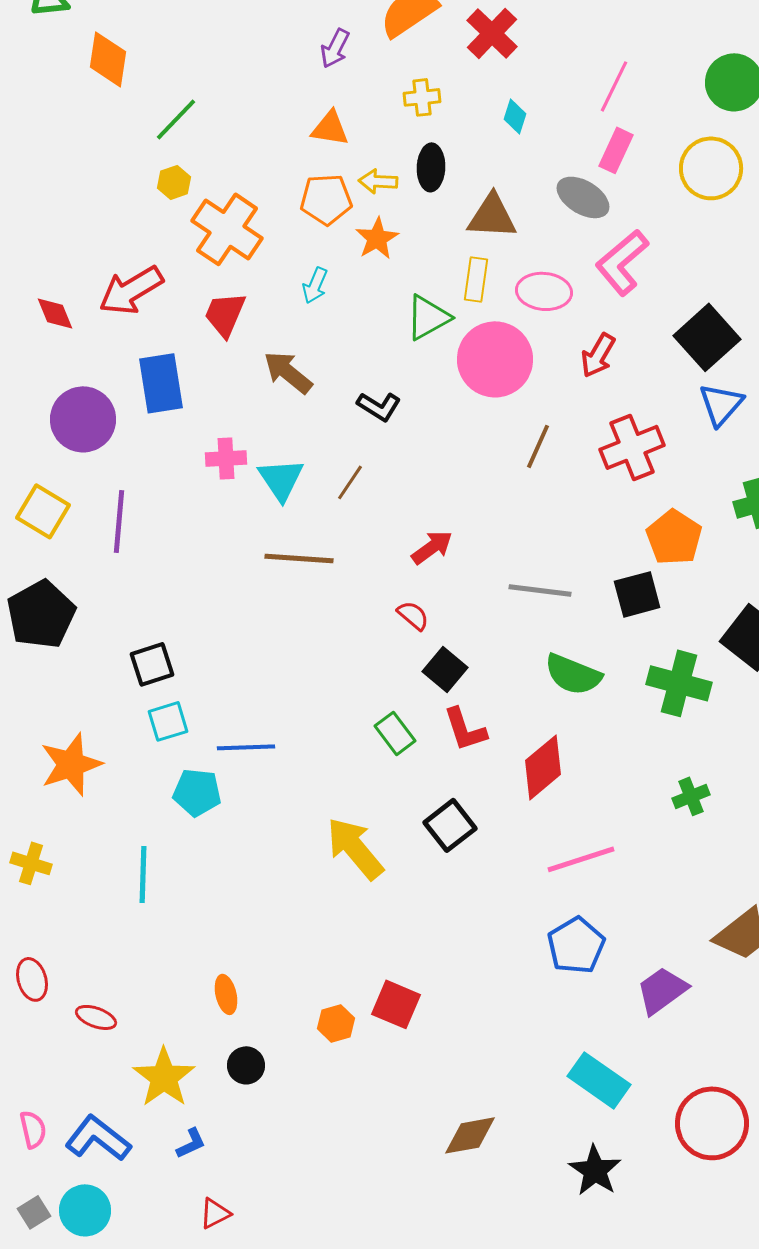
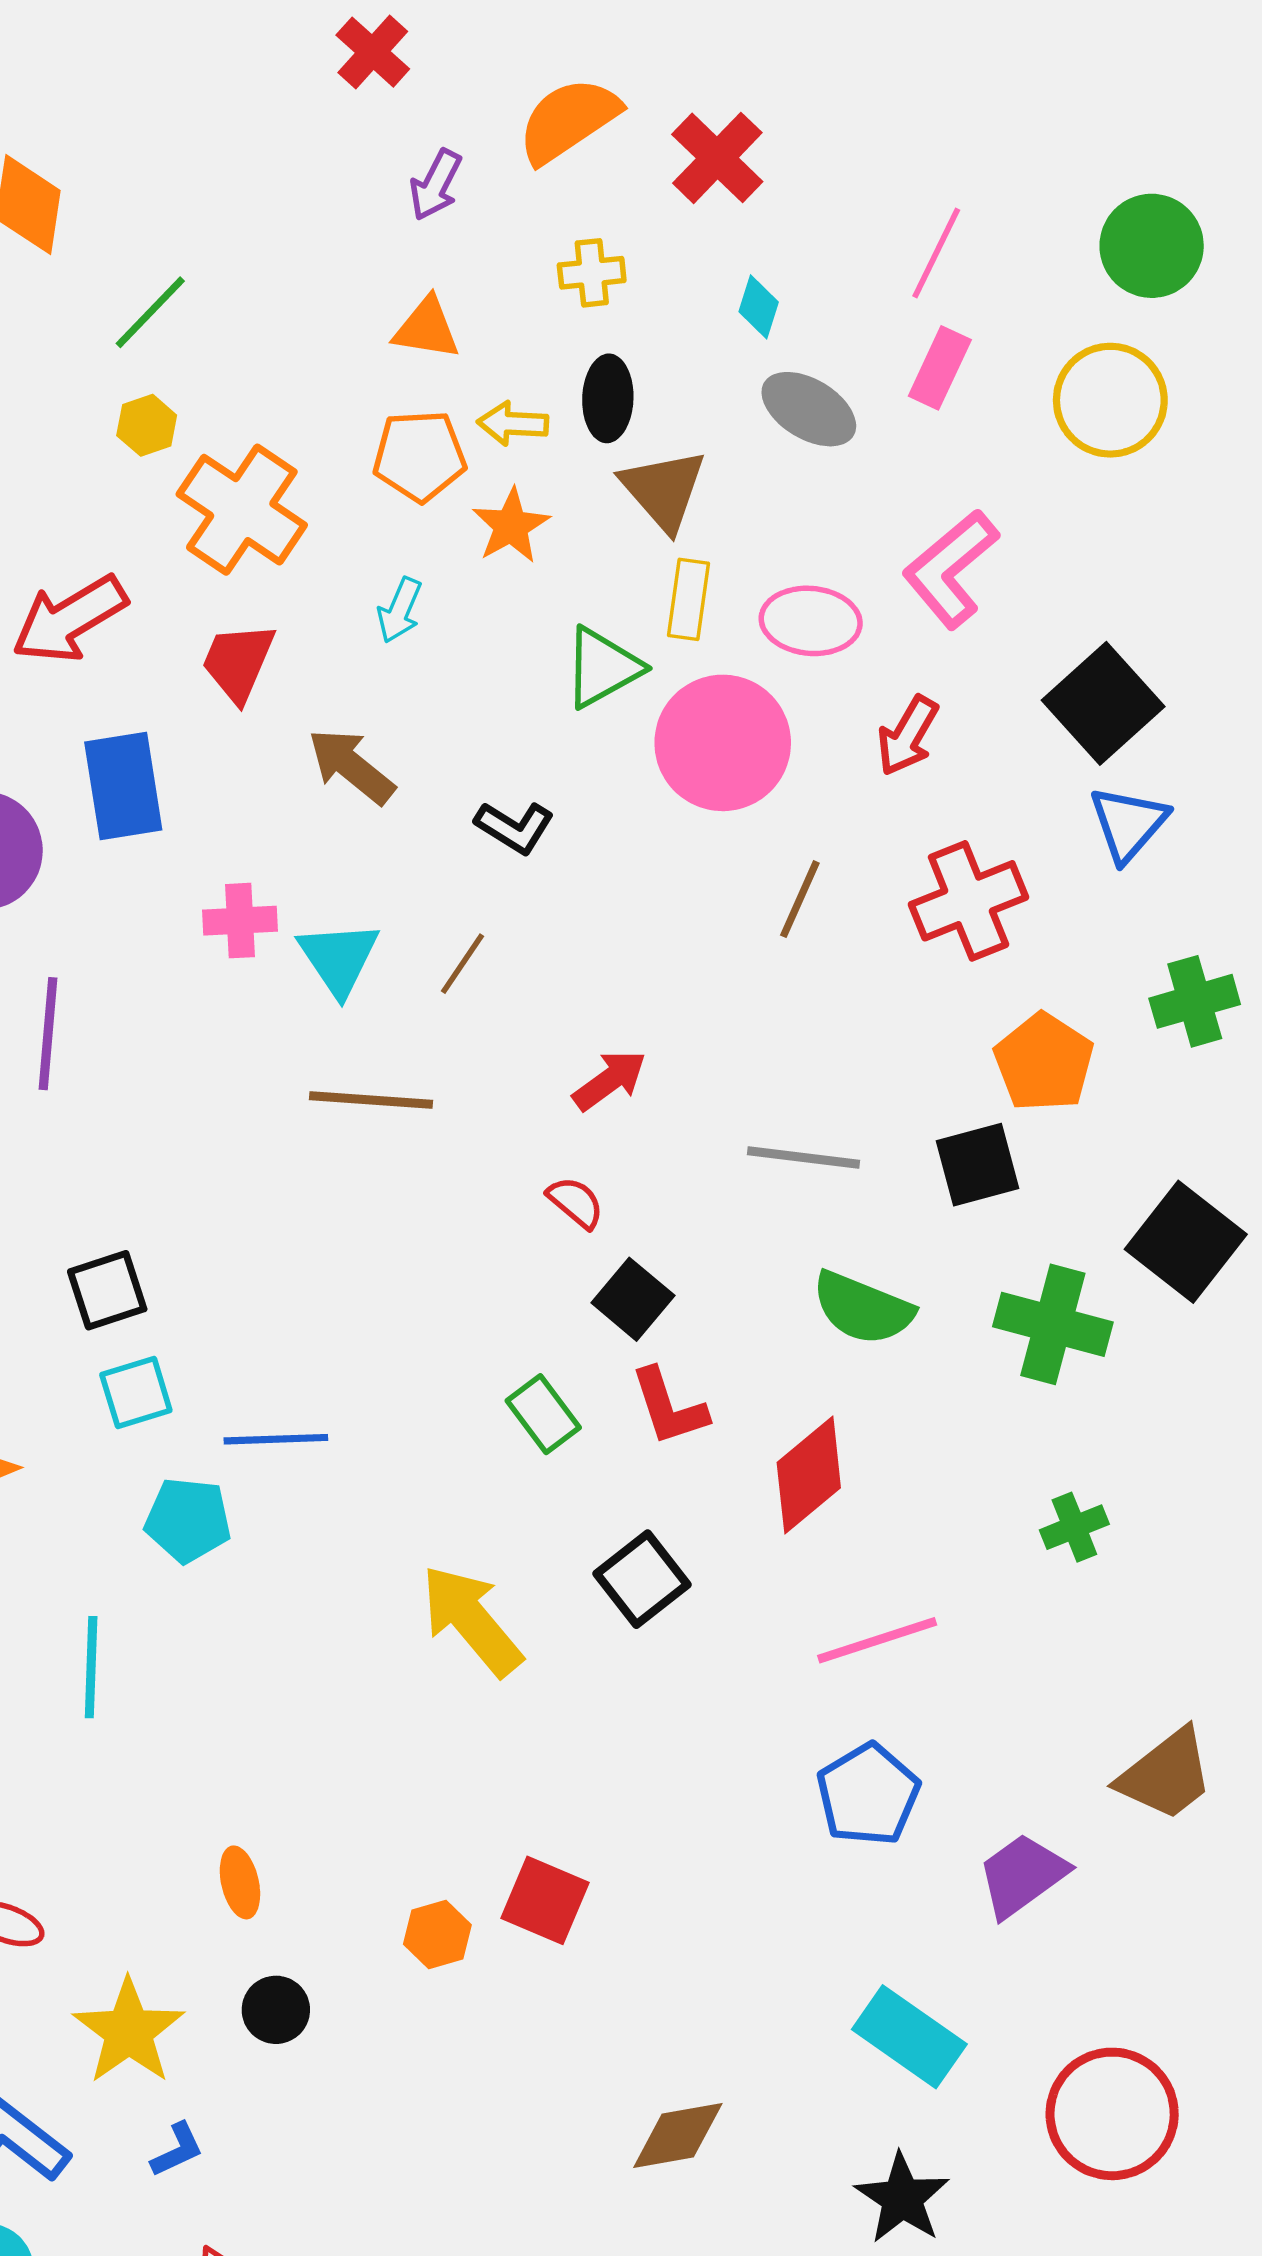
gray ellipse: (583, 197) -> (809, 409), moved
brown triangle: (492, 216) -> (663, 490), moved, turned 46

